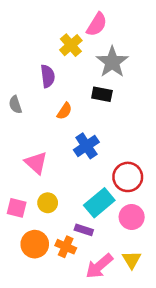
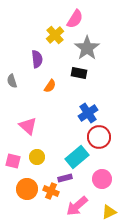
blue cross: (86, 146) -> (88, 113), moved
pink circle: (132, 217) -> (102, 179), moved
purple rectangle: (84, 230) -> (65, 178), turned -32
yellow triangle: (132, 260) -> (109, 212), moved, turned 35

